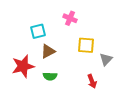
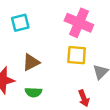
pink cross: (70, 18) -> (79, 23), moved, size x1.6
cyan square: (38, 31) -> (20, 23), moved

